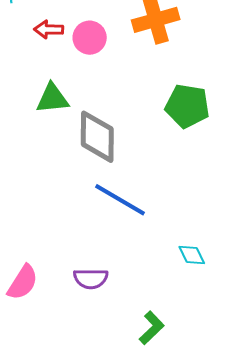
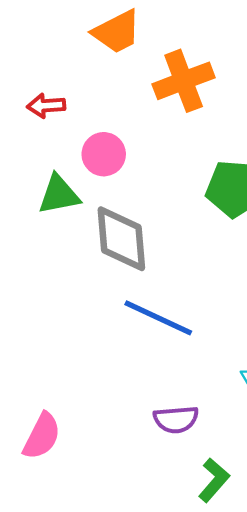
pink circle: (90, 38) -> (104, 154), moved
purple semicircle: (91, 279) -> (176, 419), moved

